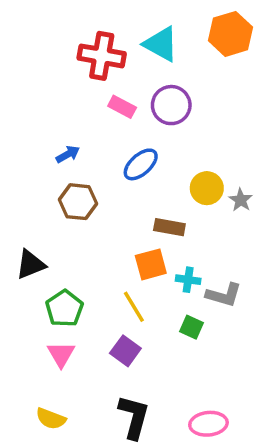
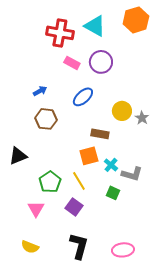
cyan cross: (188, 280) -> (111, 165), turned 32
green pentagon: (64, 308) -> (50, 182), moved

